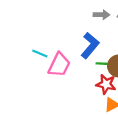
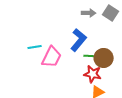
cyan line: (40, 53) -> (35, 47), turned -32

